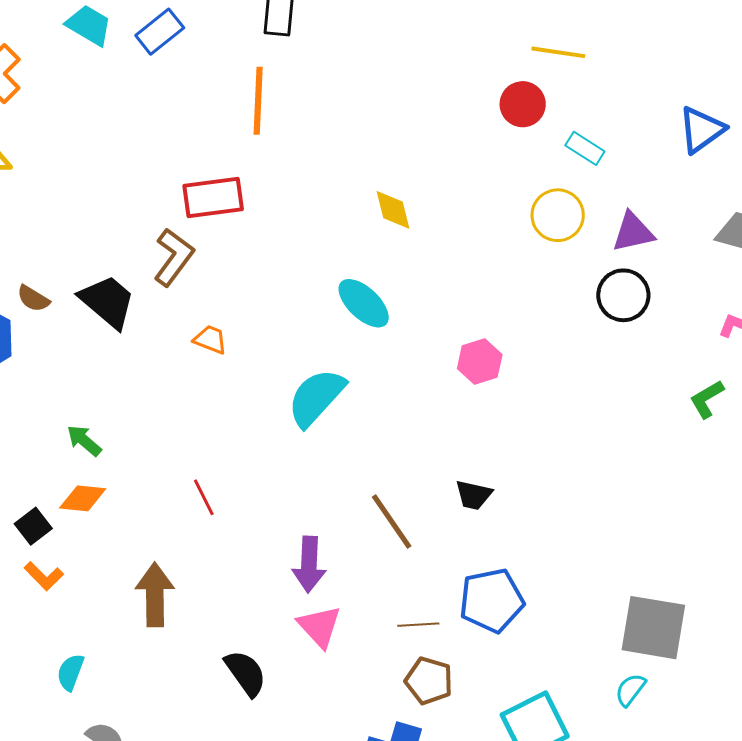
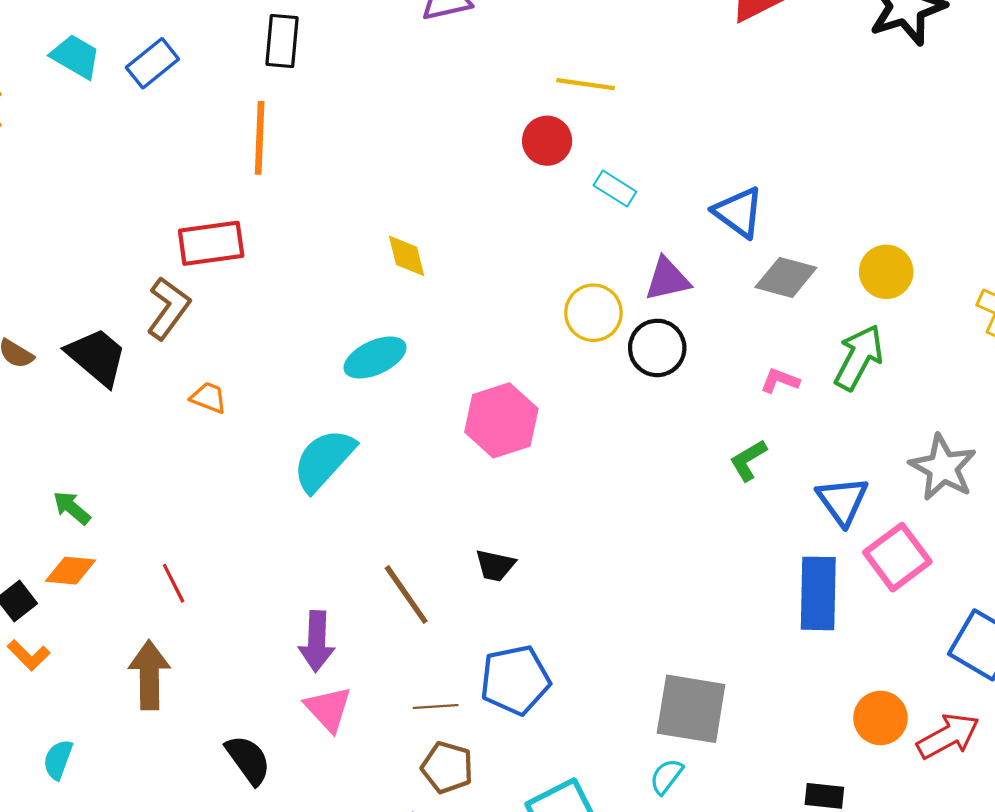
blue triangle: (701, 130) -> (738, 212), moved, turned -48
yellow circle: (558, 215) -> (593, 313), moved
cyan ellipse: (364, 303) -> (375, 358), turned -68
pink hexagon: (480, 362) -> (501, 420), size x1.5
red line: (204, 497) -> (174, 583), moved

